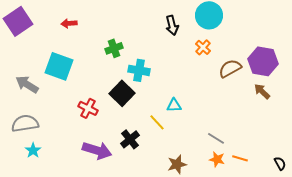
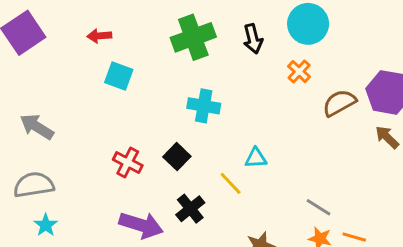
green cross: (114, 48) -> (193, 37), moved, size x1.6
cyan square: (59, 66) -> (119, 76), moved, size x0.7
black square: (122, 93) -> (177, 157), moved, size x0.7

